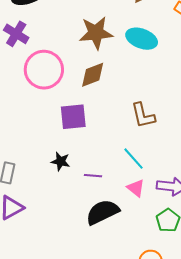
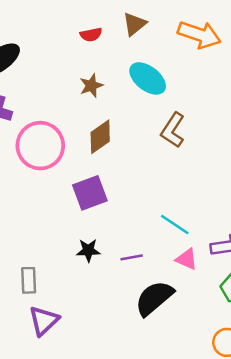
brown star: (96, 33) -> (91, 86), size x0.6
cyan ellipse: (142, 39) -> (148, 78), turned 32
brown L-shape: (143, 115) -> (173, 130), moved, turned 60

